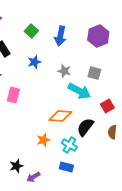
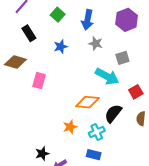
gray star: (64, 71) -> (96, 43), moved
gray square: (94, 73) -> (122, 58), turned -32
cyan cross: (69, 145) -> (97, 132), turned 35

